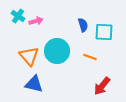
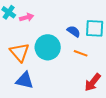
blue semicircle: (83, 25) -> (74, 31), moved, turned -40

